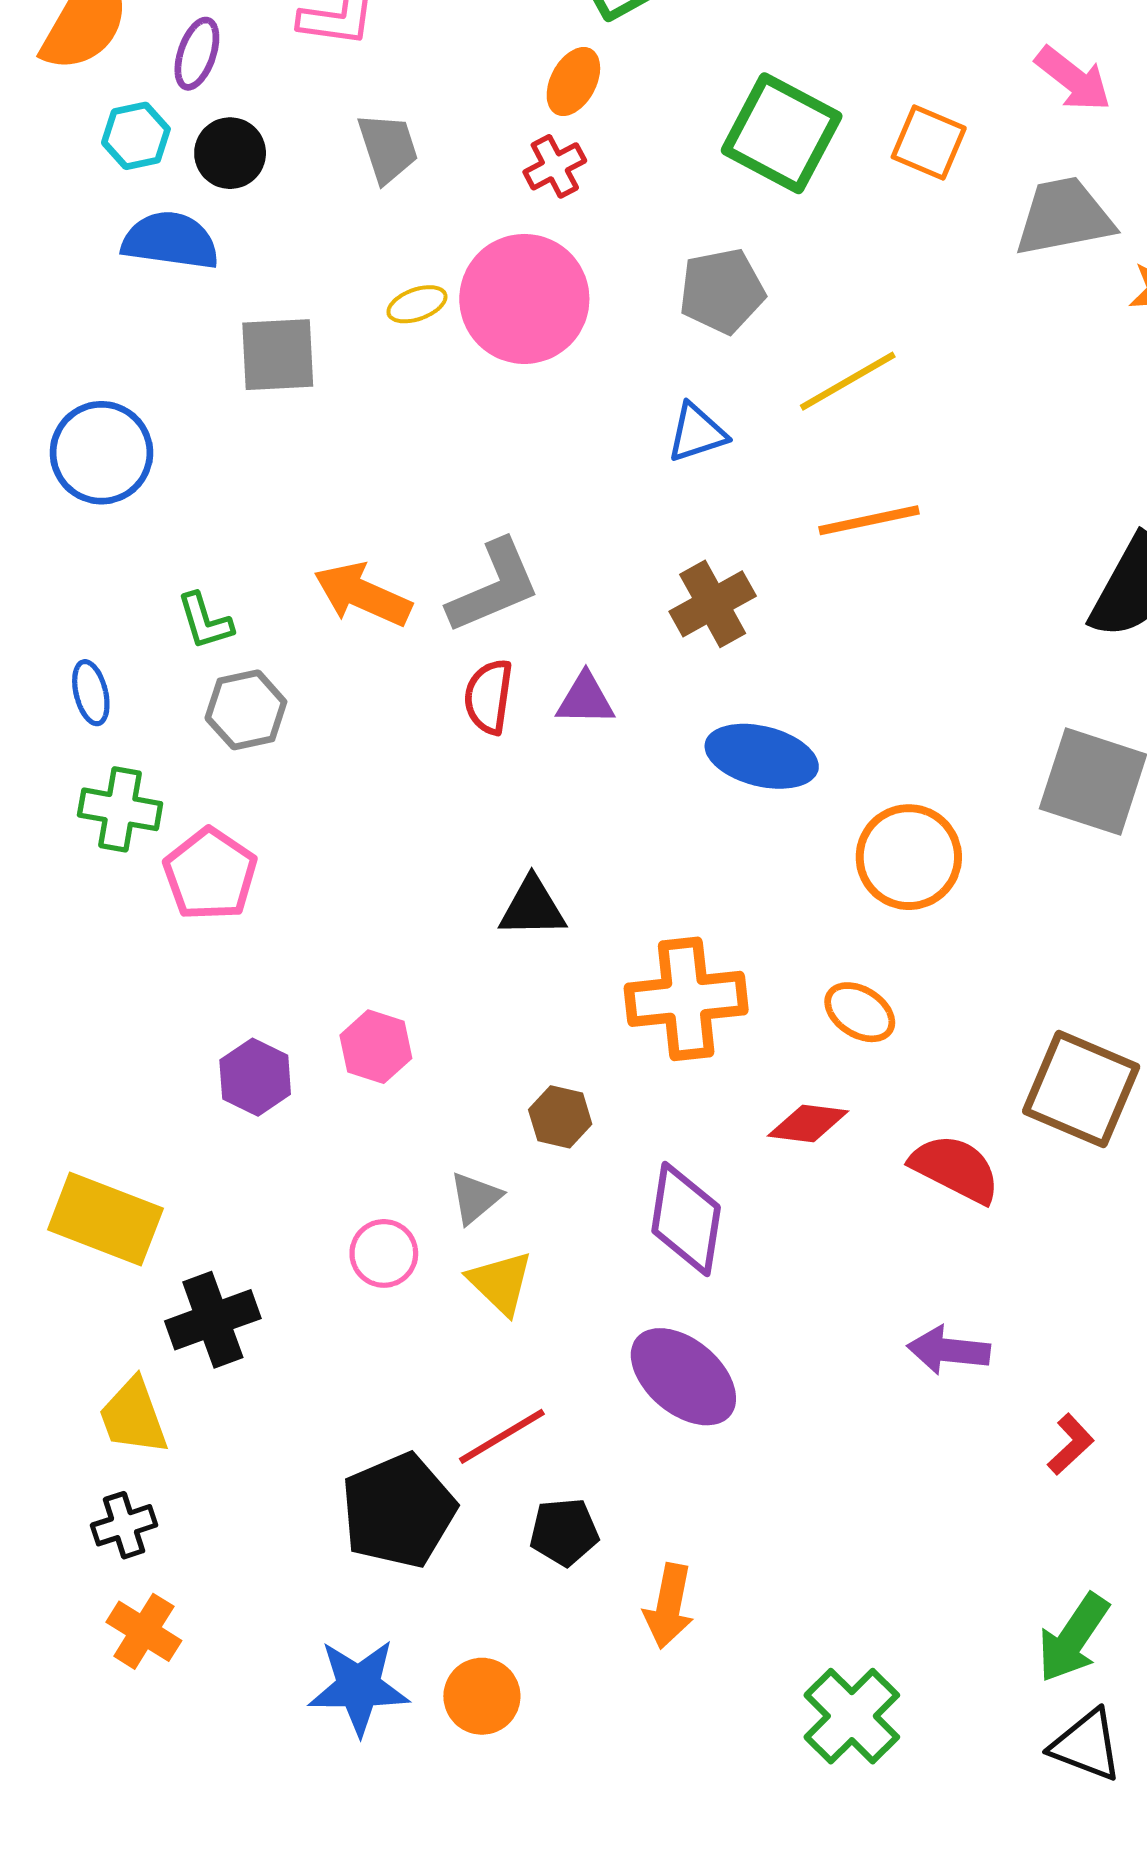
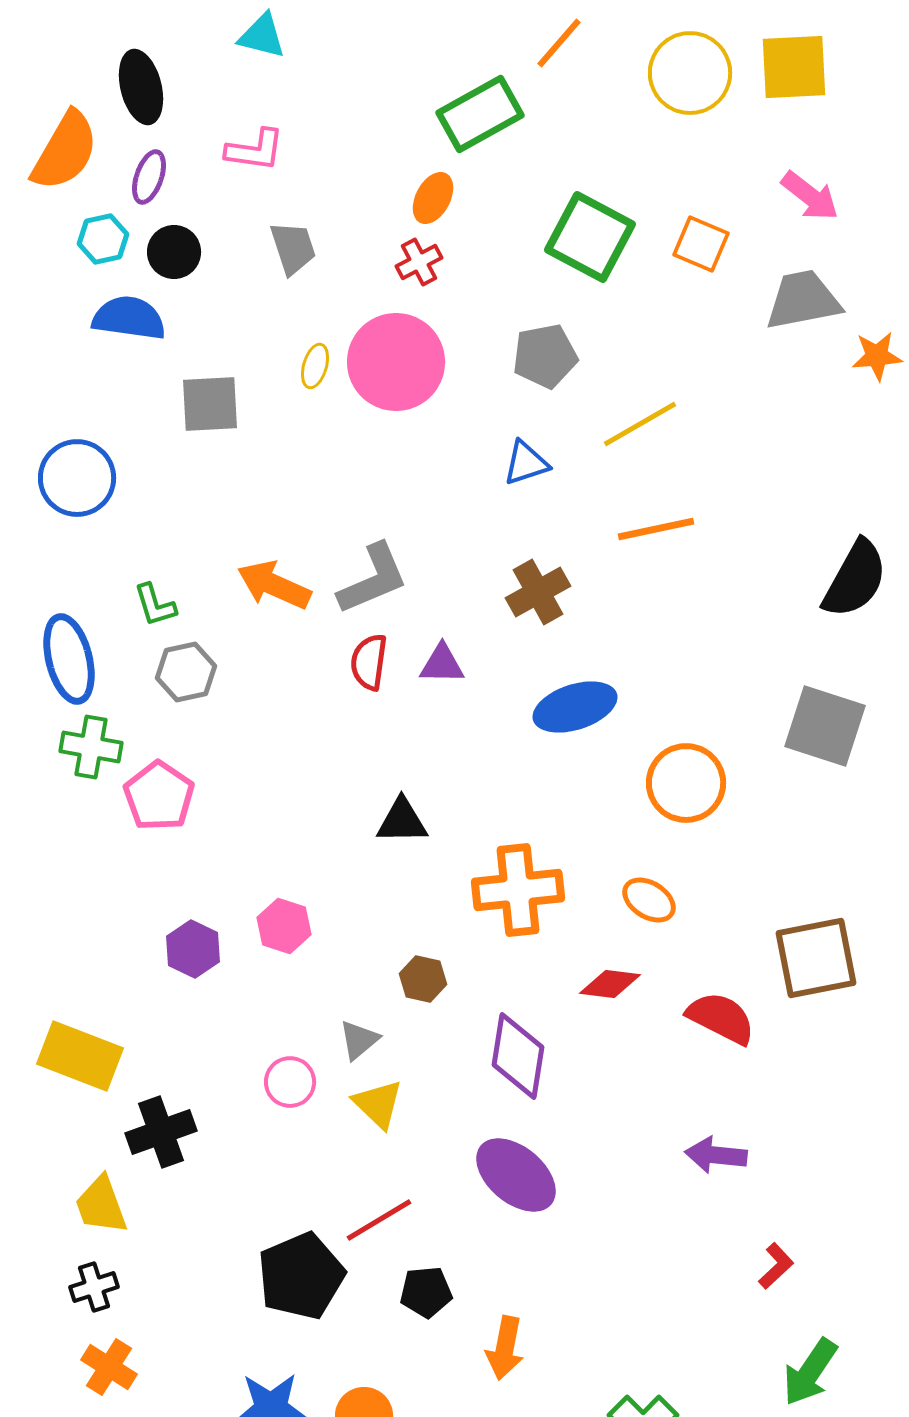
yellow ellipse: (417, 304) -> (315, 366), turned -54
blue ellipse: (91, 693) -> (69, 659), size x1.8
blue ellipse: (762, 756) -> (575, 707), turned -32
brown square: (1081, 1089) -> (816, 958), turned -34
red L-shape: (1071, 1444) -> (776, 1266), moved

